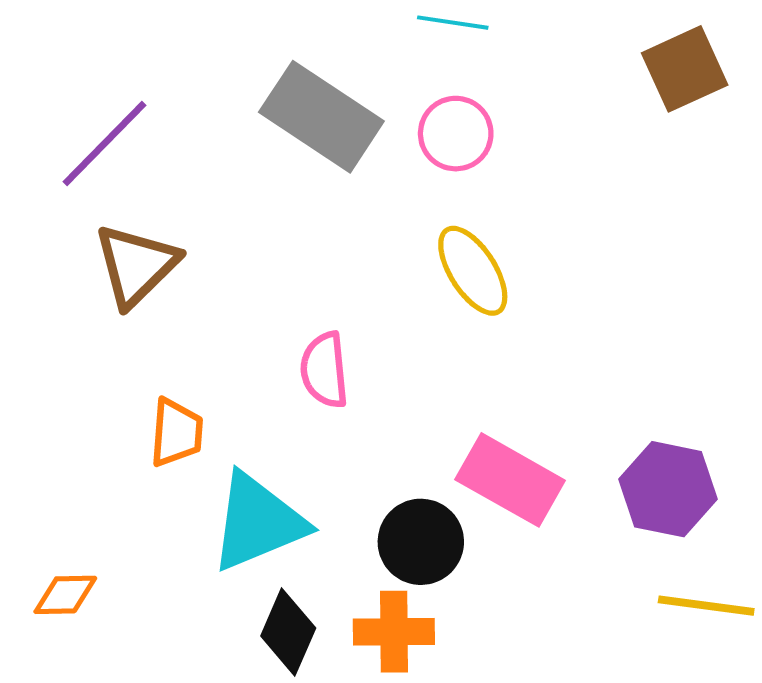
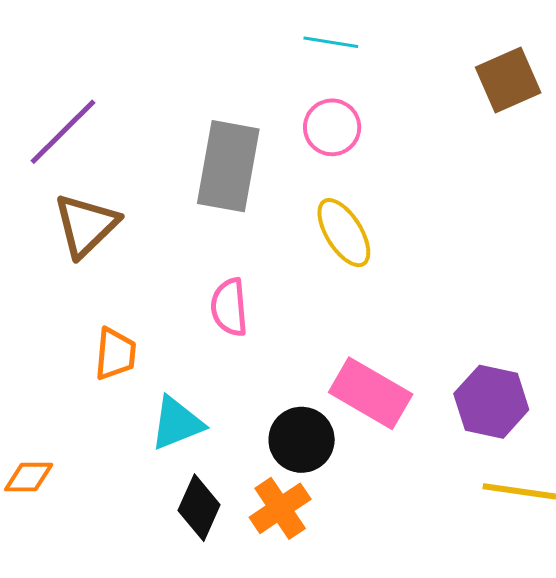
gray rectangle: (321, 117) -> (228, 166), moved, turned 66
cyan triangle: (258, 522) -> (177, 423), size x0.7
orange cross: (394, 632) -> (280, 508), turned -34

